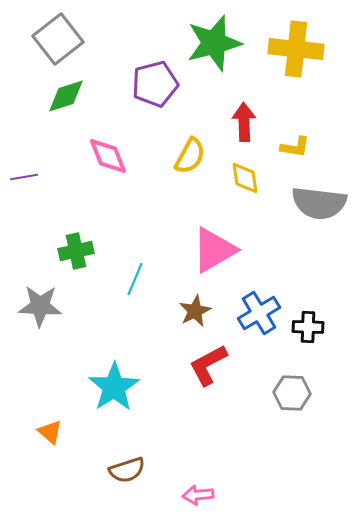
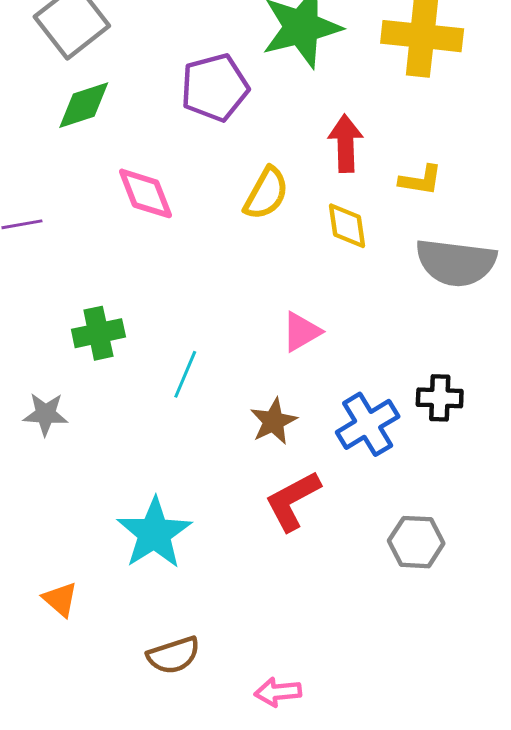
pink triangle: (214, 250) -> (301, 332), size x0.6
gray star: (40, 306) -> (45, 414), size x0.7
black cross: (308, 327) -> (440, 398), moved

